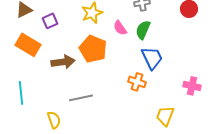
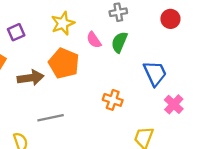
blue trapezoid: (152, 58) -> (155, 73), moved
pink cross: (192, 86) -> (174, 104), turned 30

